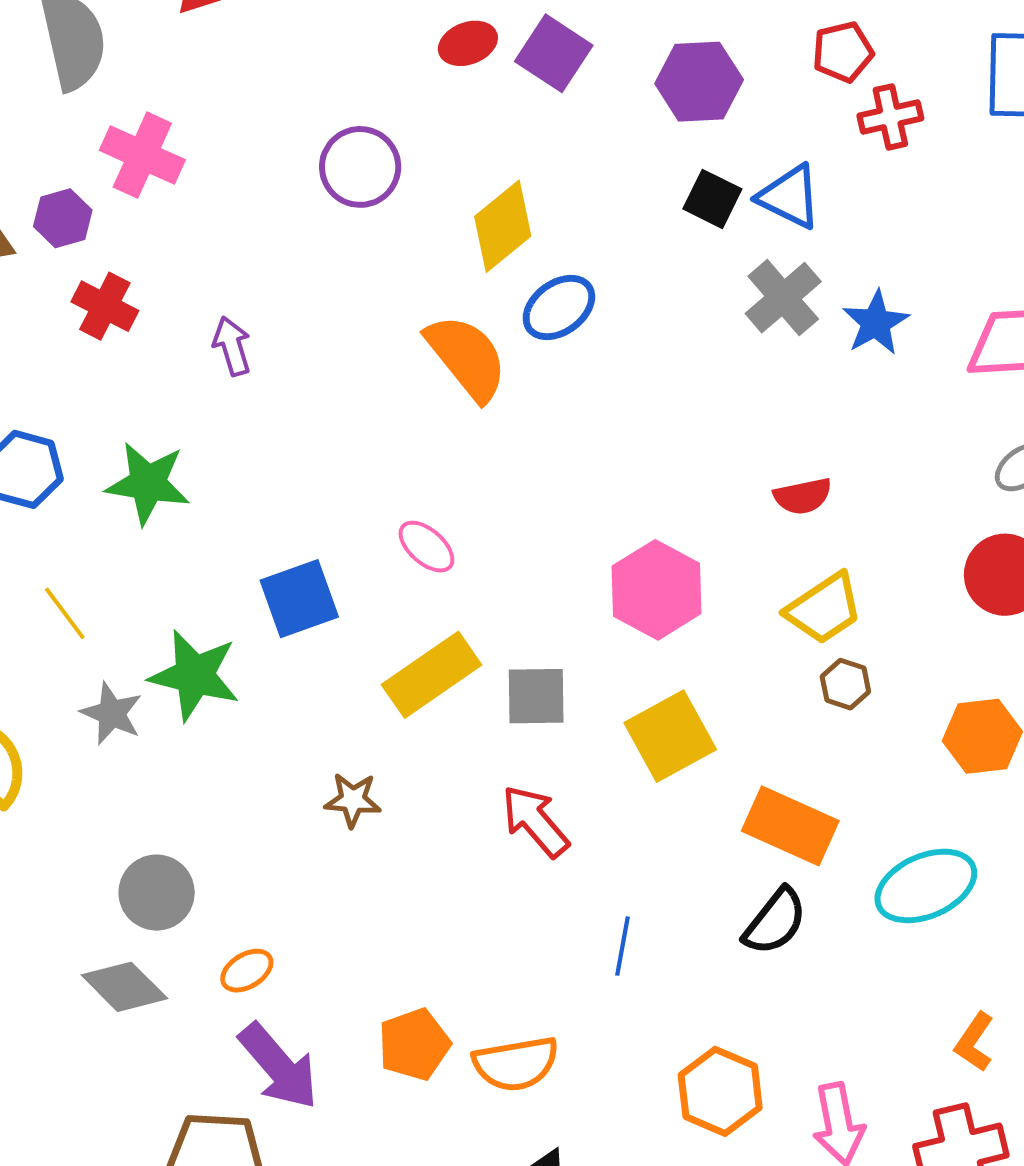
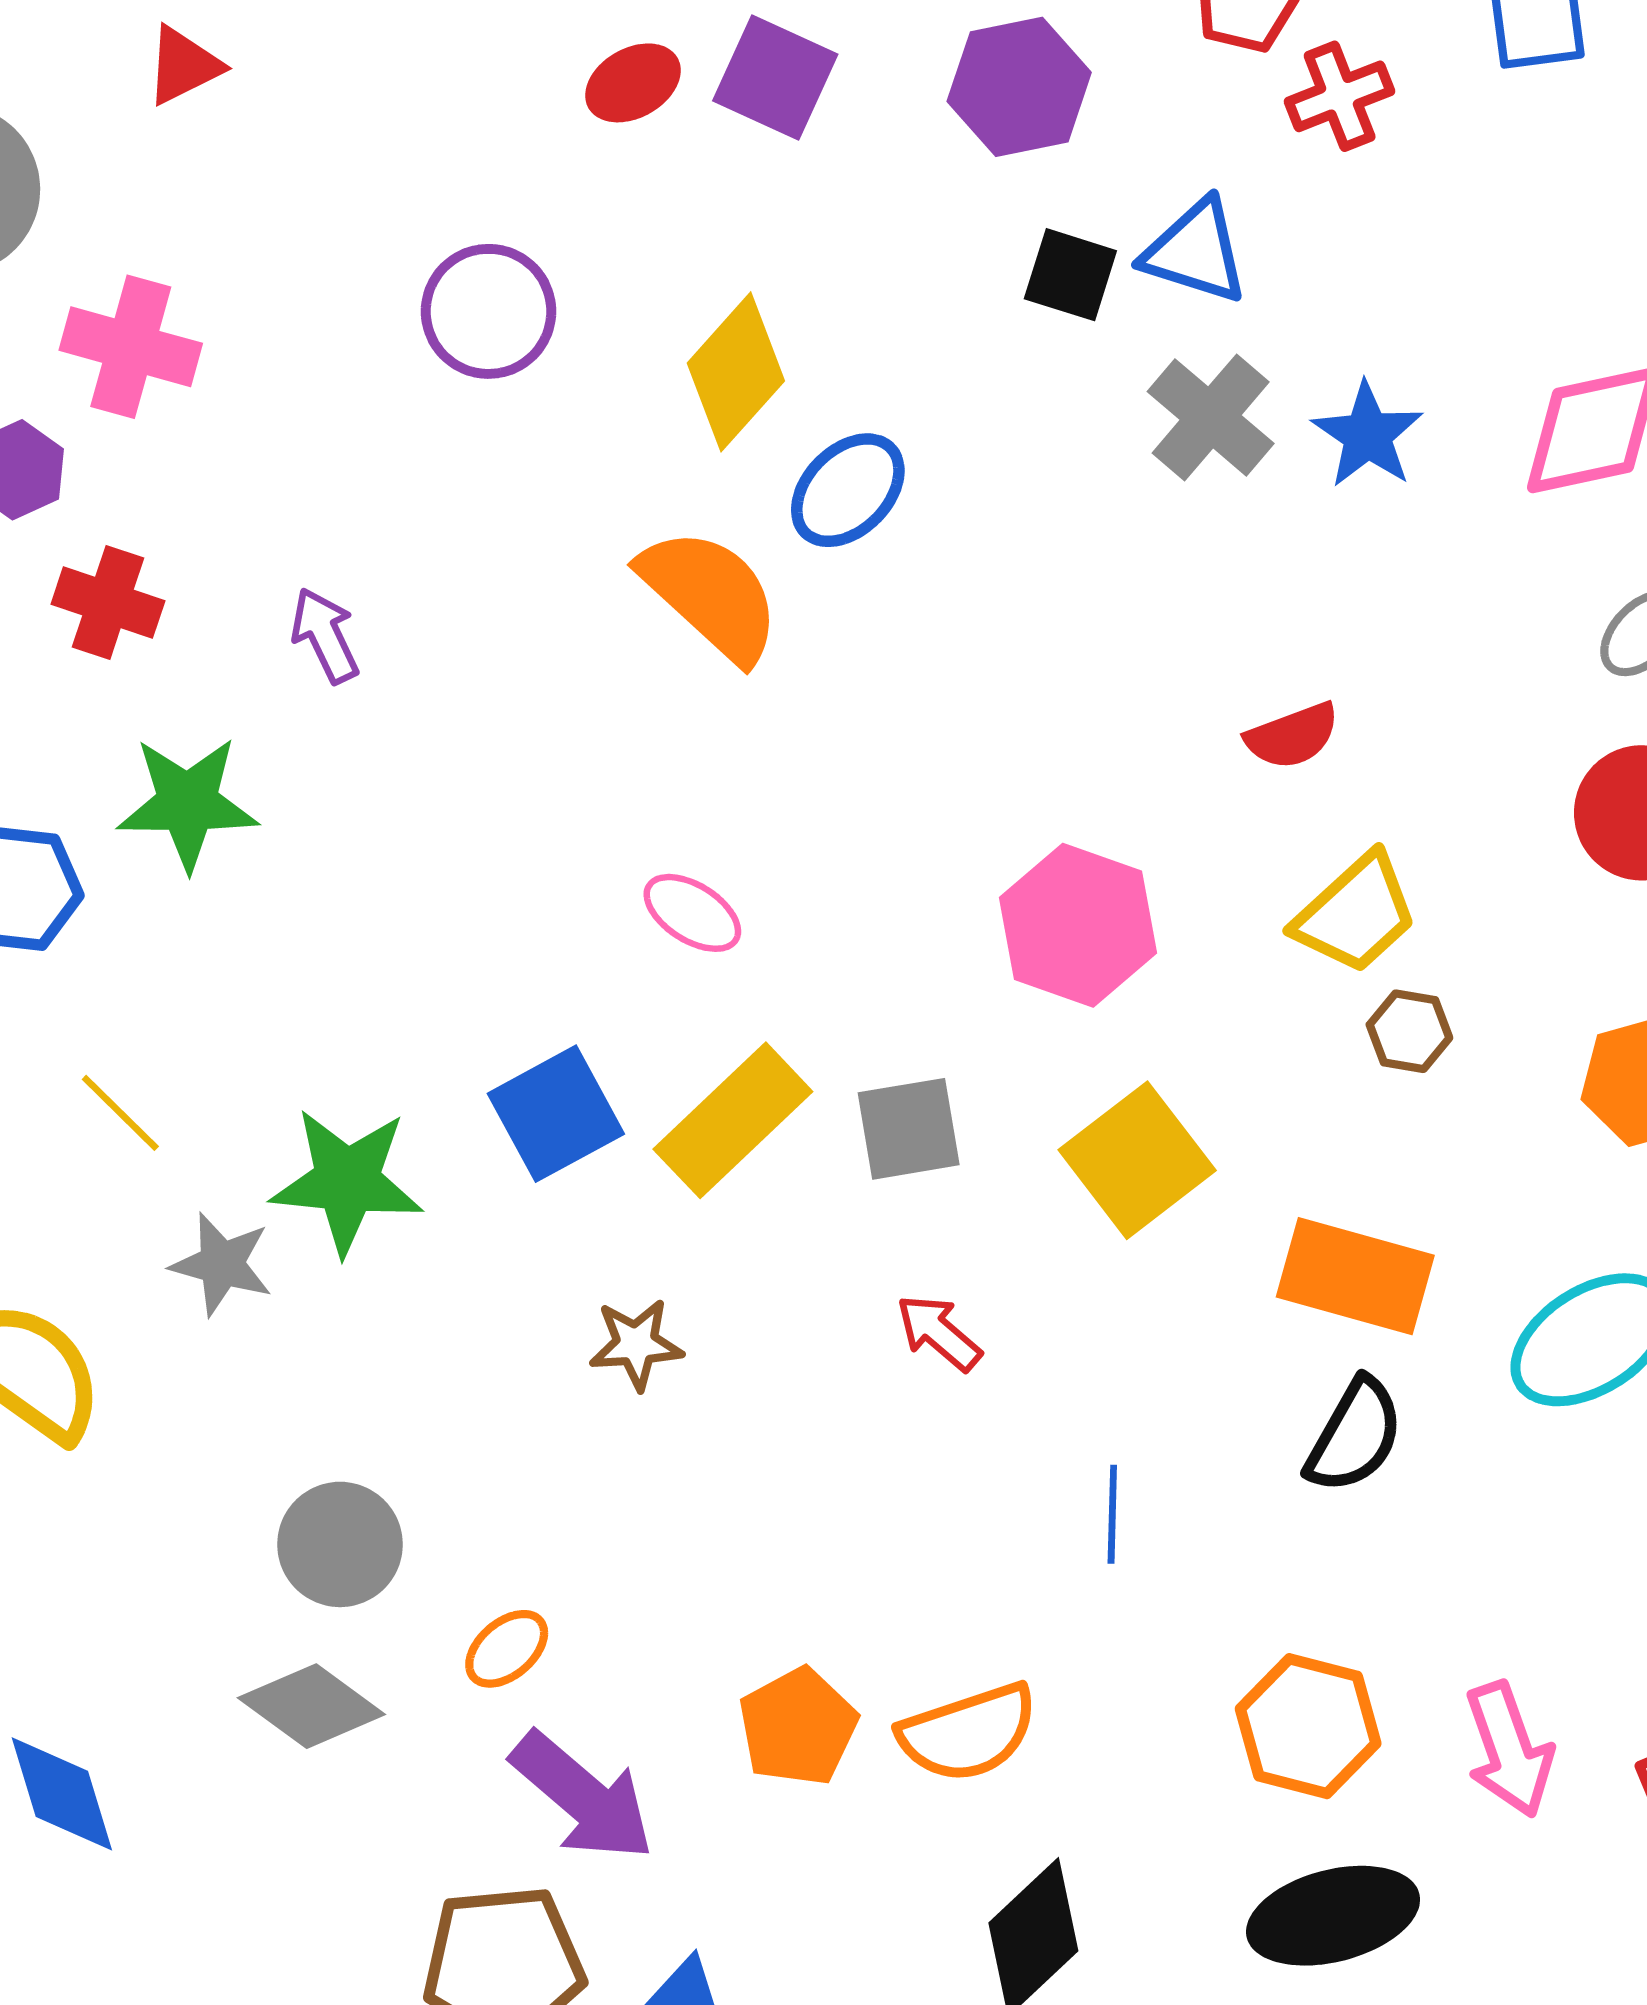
green star: (148, 483) -> (188, 803), moved
blue square: (299, 599) -> (556, 1114), moved
red arrow: (535, 821) -> (939, 1333), size x0.7

